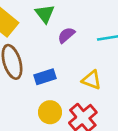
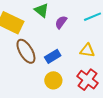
yellow circle: (50, 112) -> (53, 80), moved

